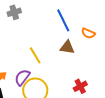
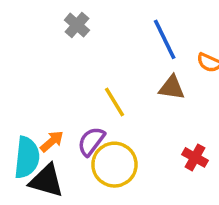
gray cross: (14, 12) -> (77, 25), turned -32
red cross: (80, 86) -> (195, 157), turned -32

